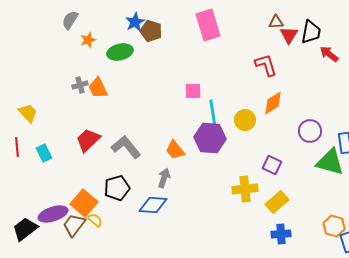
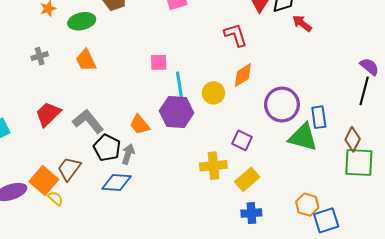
orange trapezoid: (98, 88) -> (86, 60), moved
purple circle: (310, 131) -> (282, 105), size x1.4
black pentagon: (117, 188) -> (107, 148), moved, turned -30
brown trapezoid: (74, 225) -> (69, 169), moved

